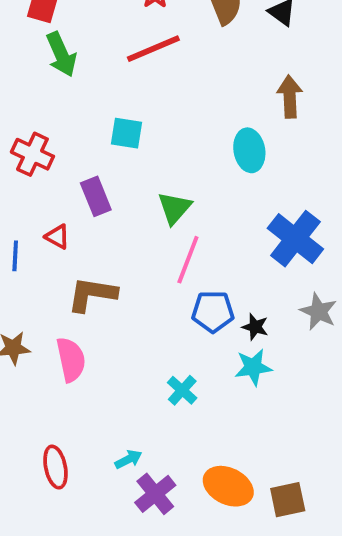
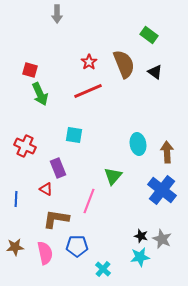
brown arrow: (290, 97) -> (167, 152), moved
green triangle: (174, 208) -> (113, 176), moved
red triangle: (57, 237) -> (46, 189), moved
pink line: (188, 260) -> (89, 201), moved
blue pentagon: (213, 312) -> (77, 246), moved
gray star: (318, 312) -> (162, 239), moved

